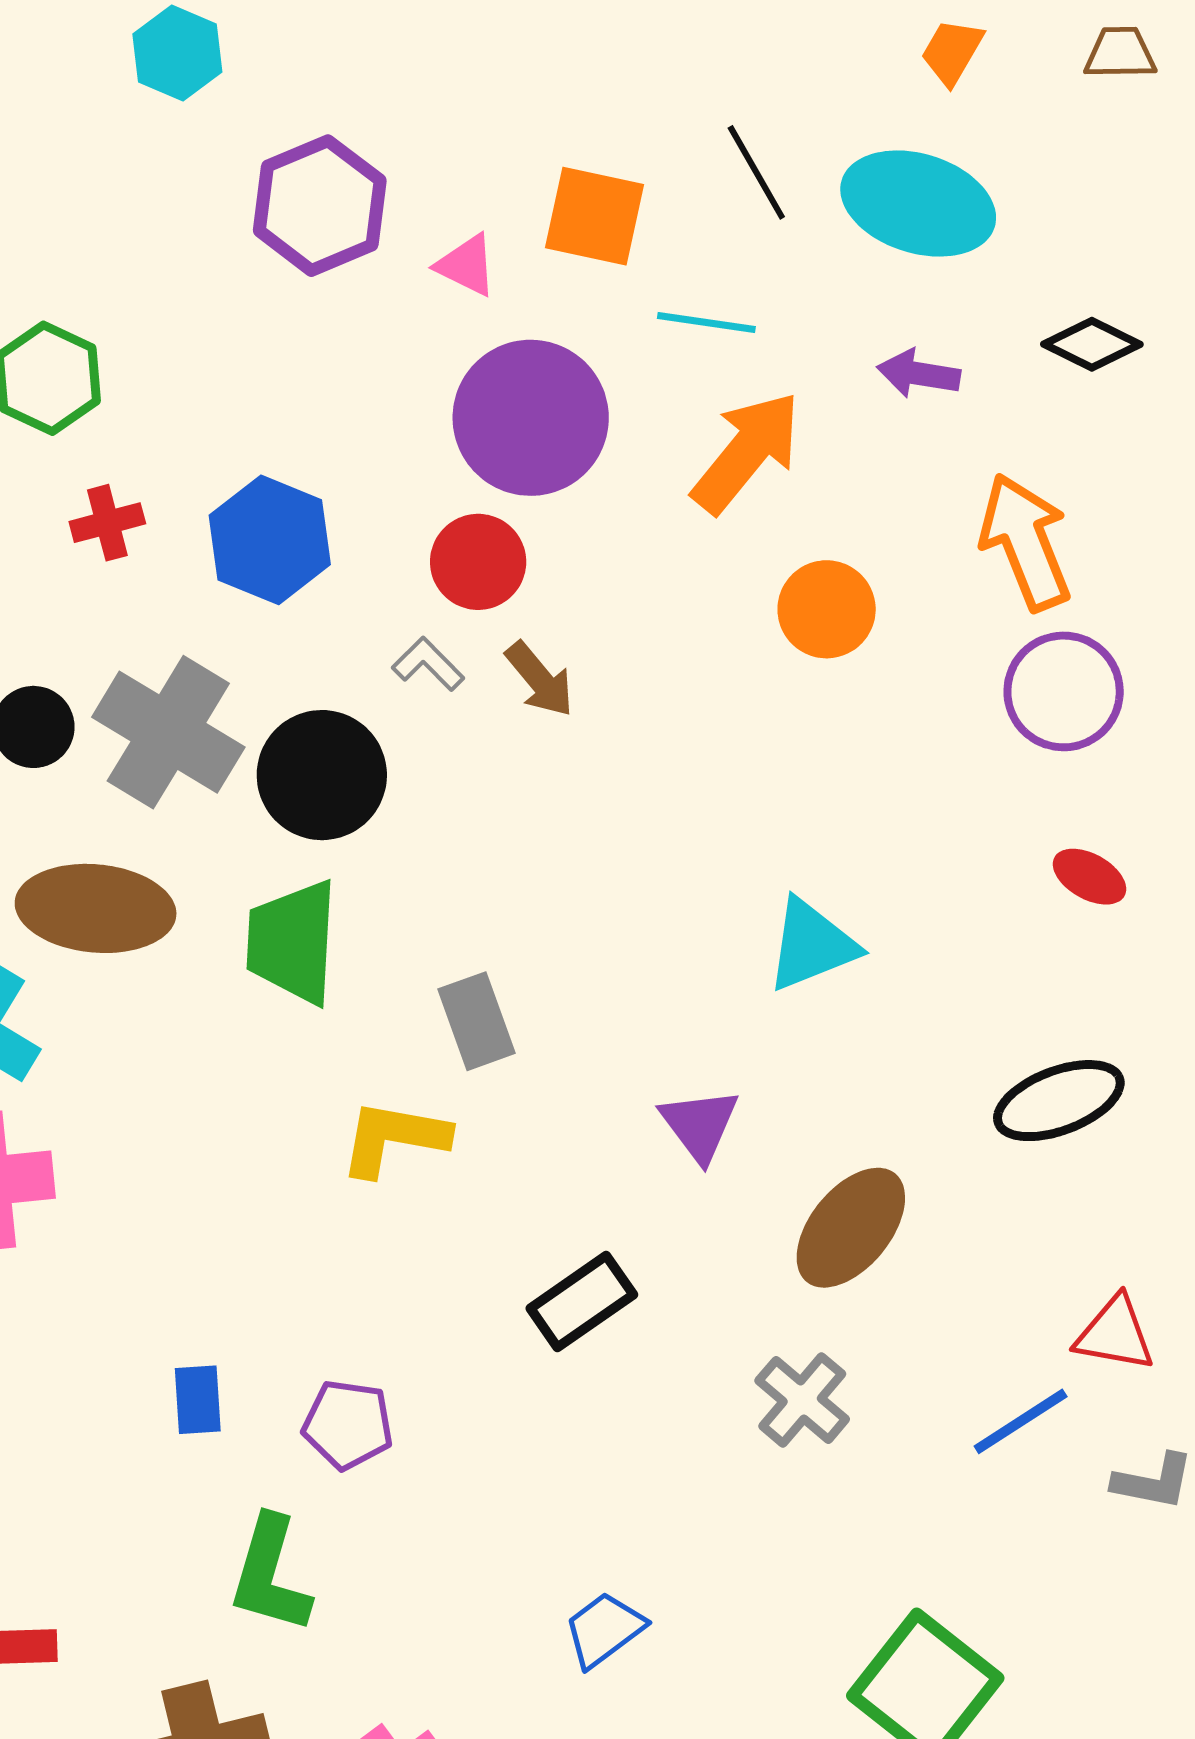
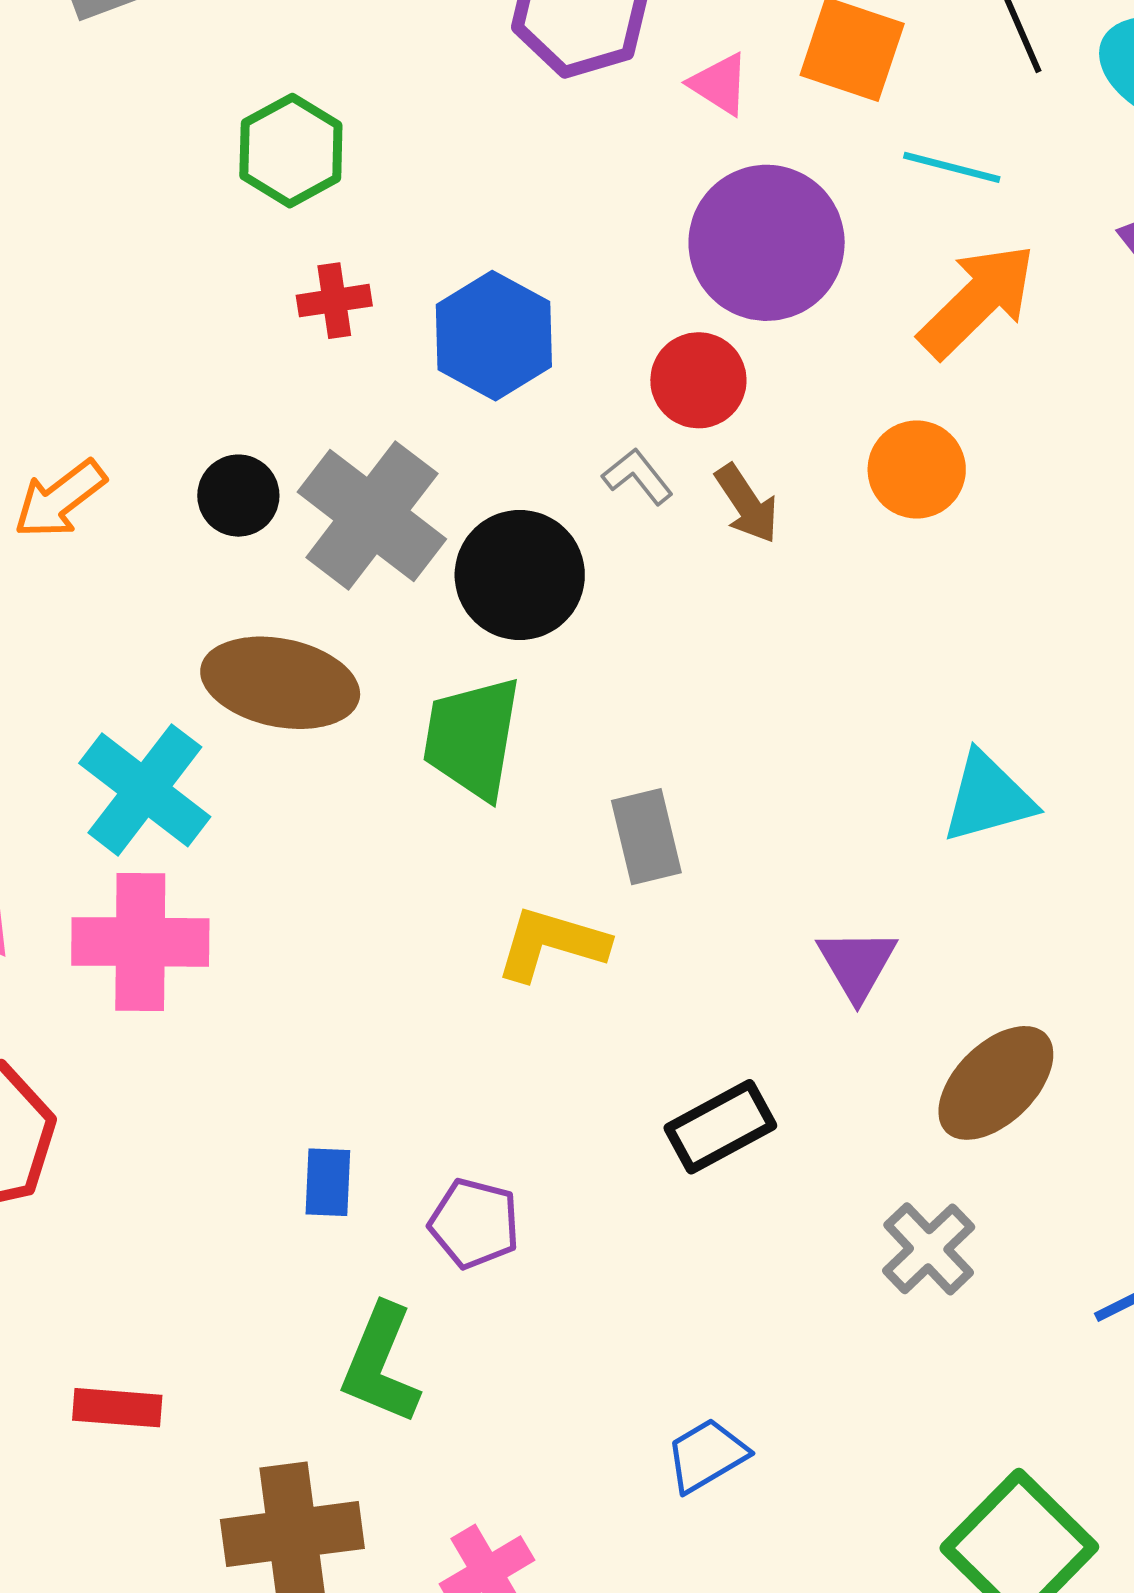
orange circle: (827, 609) -> (917, 470), moved

